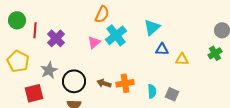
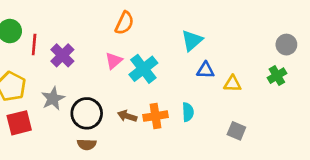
cyan cross: (116, 35) -> (143, 69), moved
cyan semicircle: (152, 91) -> (188, 112), moved
red square: (34, 93) -> (19, 123), moved
gray square: (172, 94) -> (236, 131), moved

